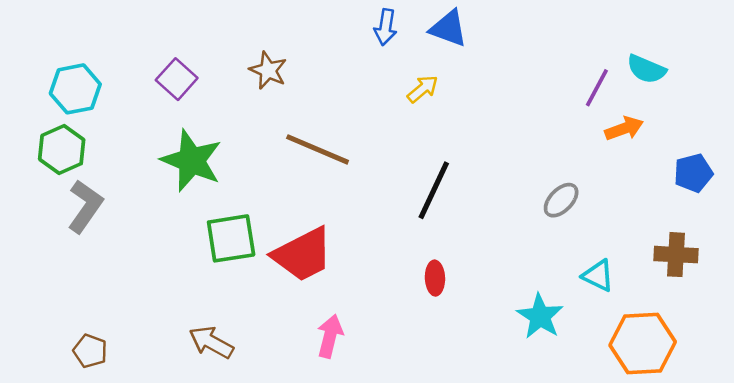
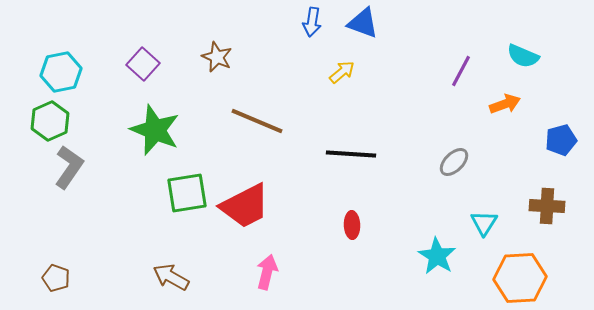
purple line: (597, 88) -> (461, 71), moved
black line: (434, 190) -> (351, 154), turned 69
cyan triangle: (598, 276) -> (484, 223), turned 36
brown pentagon: (90, 351) -> (56, 278), moved

